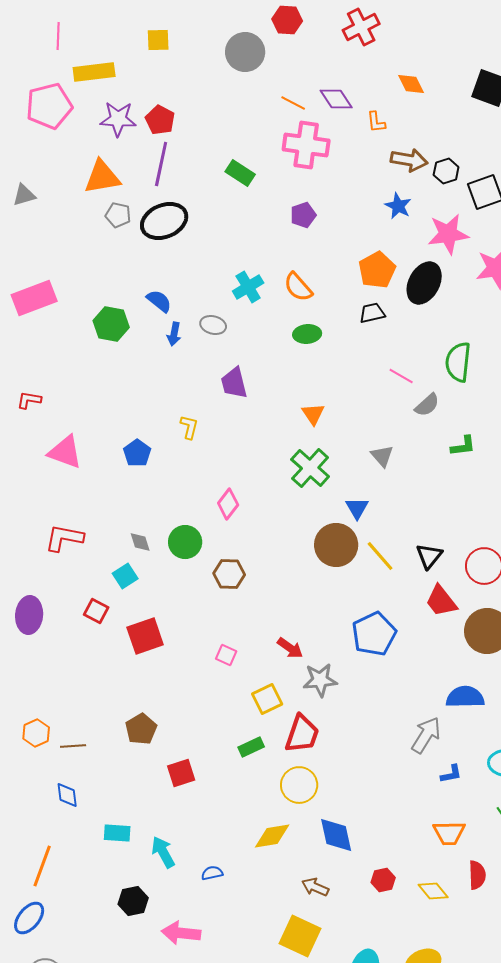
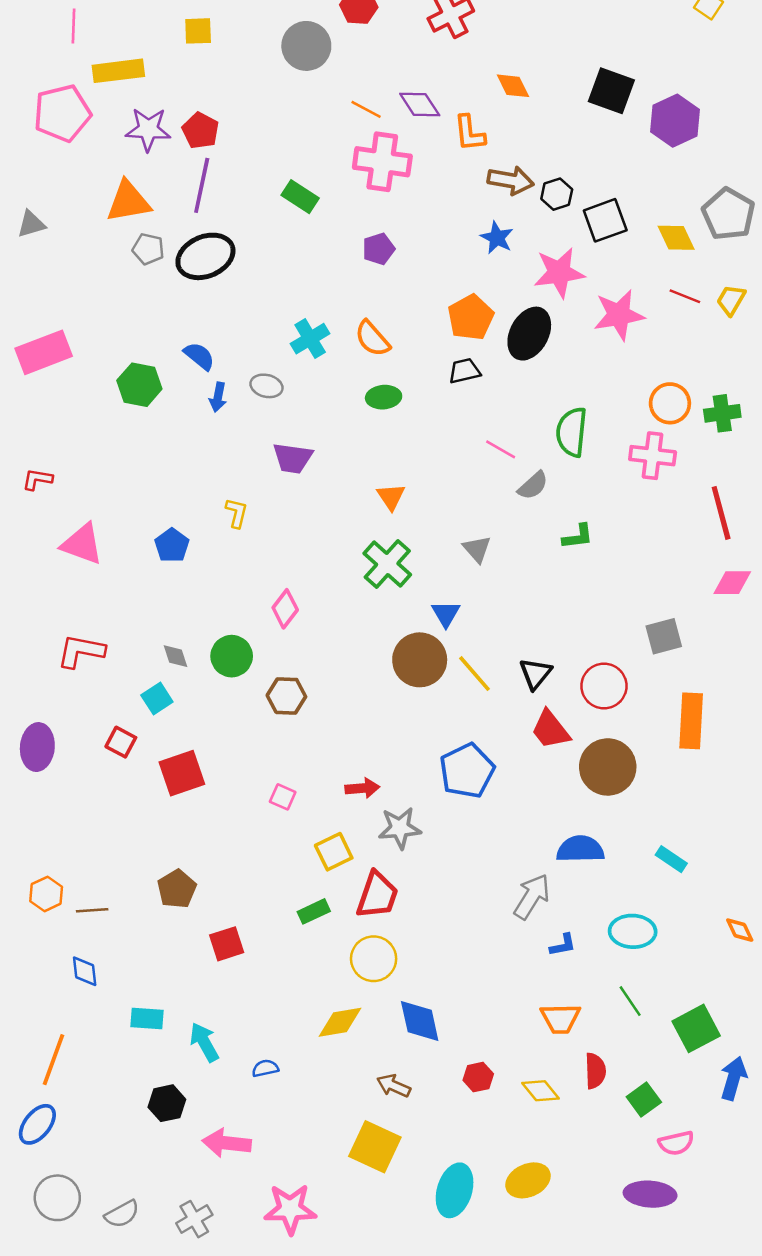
orange L-shape: (376, 122) -> (469, 133), size x1.4
purple trapezoid: (234, 383) -> (293, 458), turned -68
red arrow: (290, 648) -> (362, 788), turned -40

